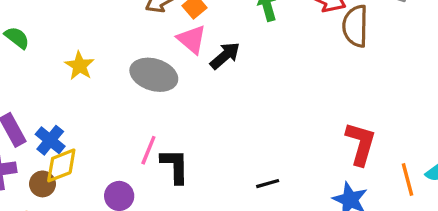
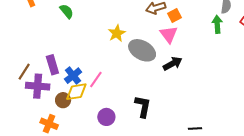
black arrow: (225, 56) -> (173, 64), moved
yellow star: (79, 66) -> (117, 33), moved
pink line: (148, 150) -> (96, 80), moved

